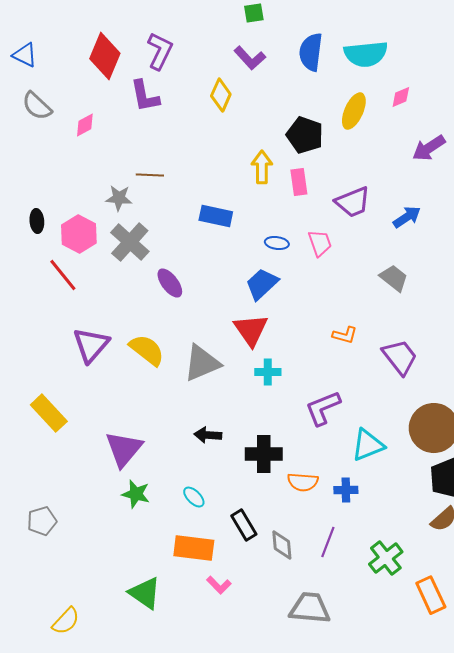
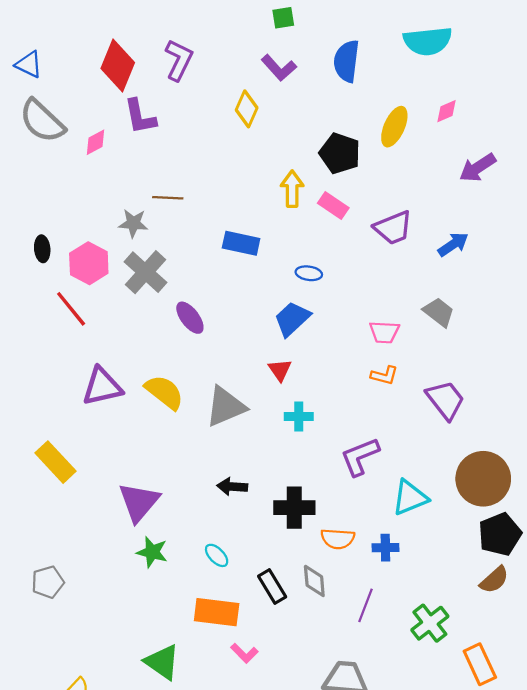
cyan semicircle: (366, 54) -> (428, 41), moved
purple L-shape: (145, 96) -> (140, 117), moved
gray semicircle: (37, 106) -> (42, 121), size x1.4
pink rectangle: (299, 182) -> (333, 205), turned -48
pink trapezoid: (320, 243) -> (384, 332), moved, turned 112
red triangle: (251, 330) -> (280, 370), size x0.6
purple triangle: (91, 345) -> (102, 387), turned 36
gray diamond: (282, 545) -> (314, 581), moved

